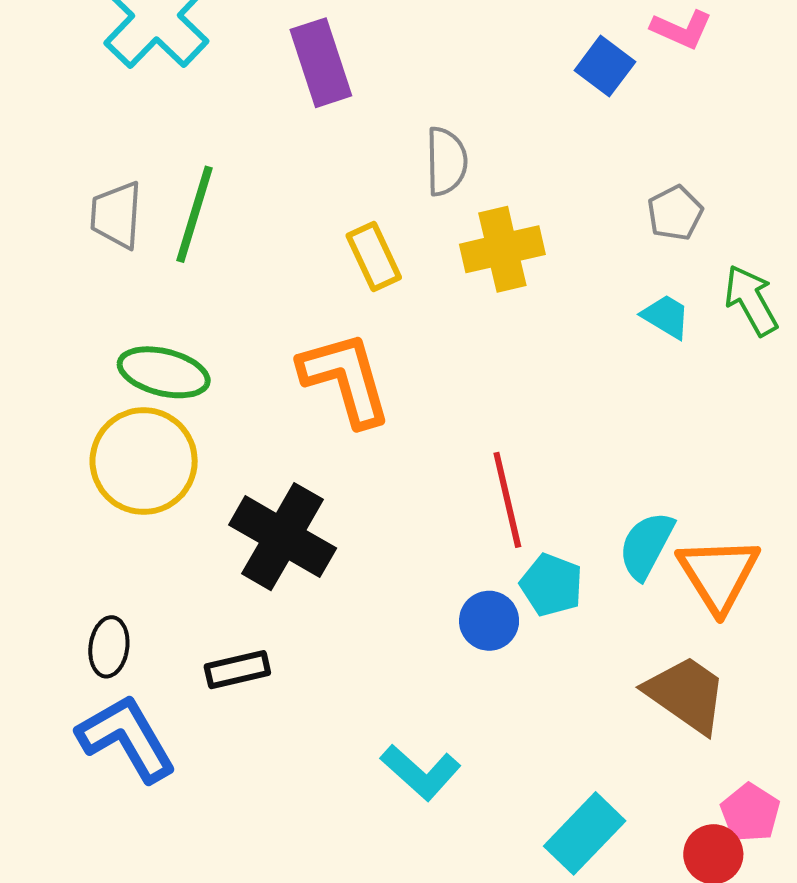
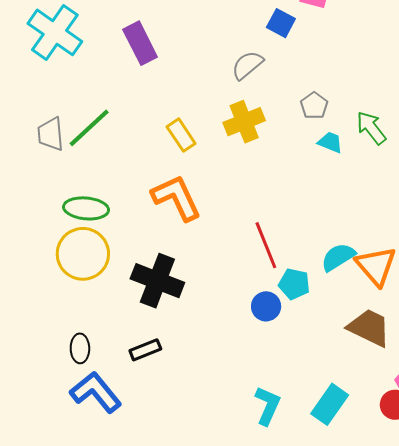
gray semicircle: (446, 161) -> (247, 65), moved, turned -120
gray pentagon: (675, 213) -> (314, 106), moved
green line: (194, 214) -> (89, 128), turned 39
cyan semicircle: (646, 545) -> (338, 257), turned 39
cyan L-shape: (421, 772) -> (268, 406), moved, turned -99

